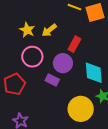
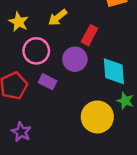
yellow star: (27, 30) -> (19, 22), moved
purple rectangle: (52, 80) -> (48, 82), moved

